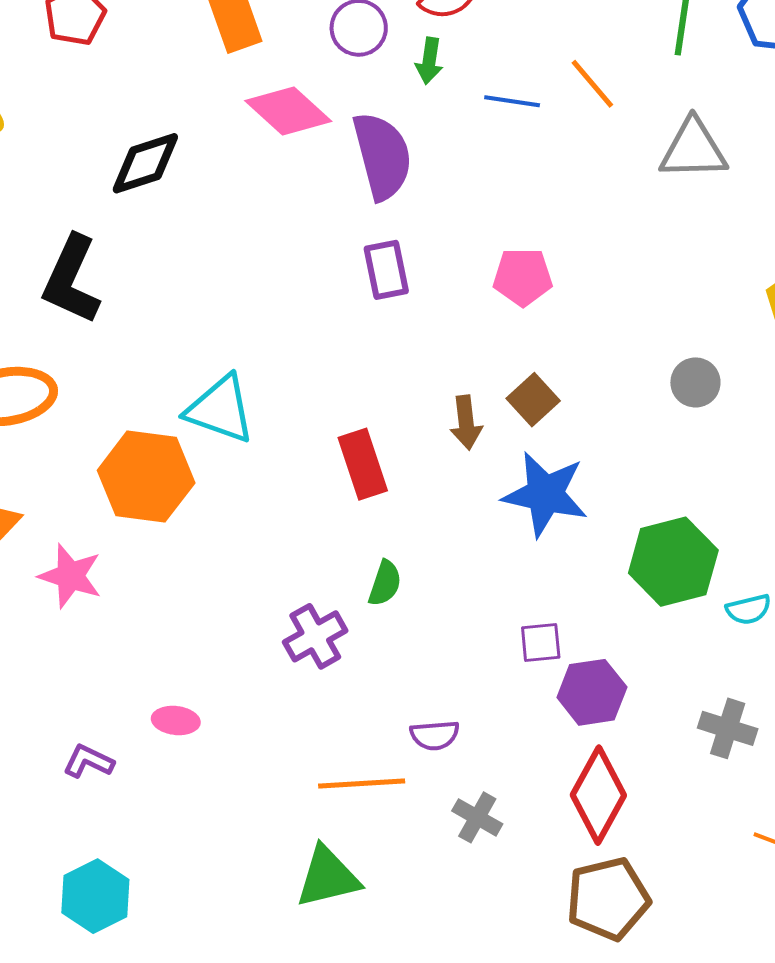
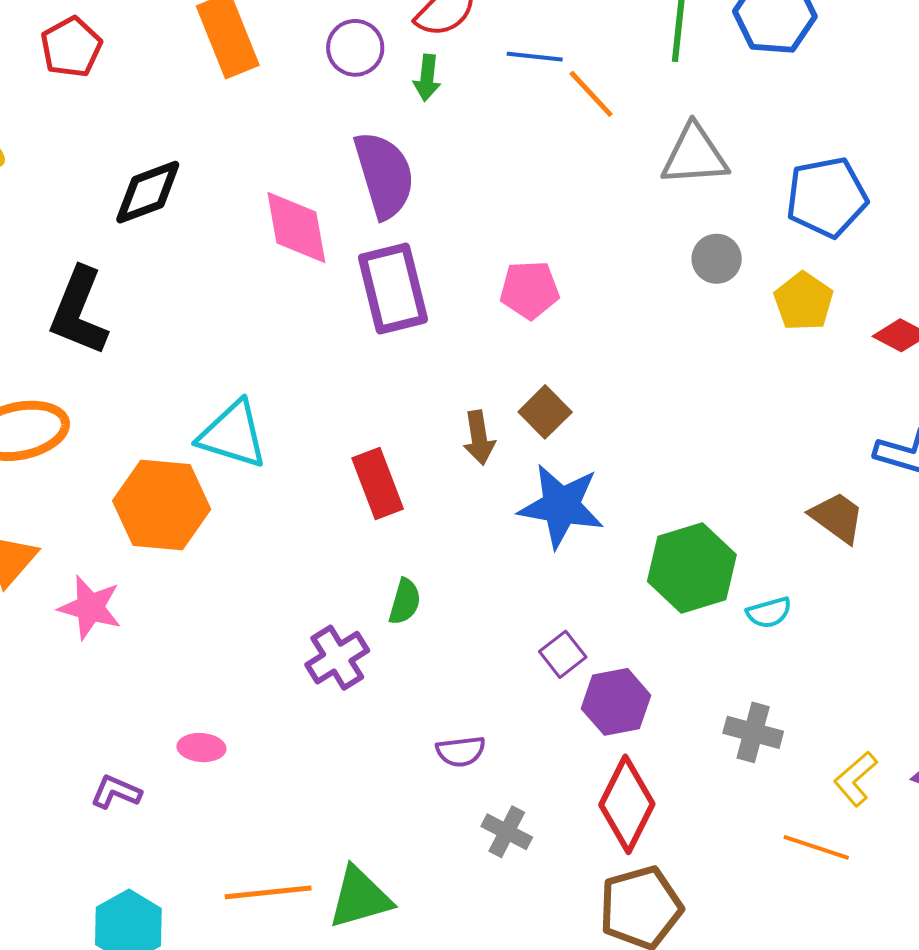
blue line: (512, 101) -> (535, 57), moved
pink diamond: (288, 111) -> (296, 228), moved, turned 40
purple rectangle: (386, 270) -> (393, 288), size x1.5
gray circle: (695, 382) -> (717, 259), moved
purple square: (541, 642) -> (563, 654), turned -30
orange line: (362, 783) -> (268, 892), moved

